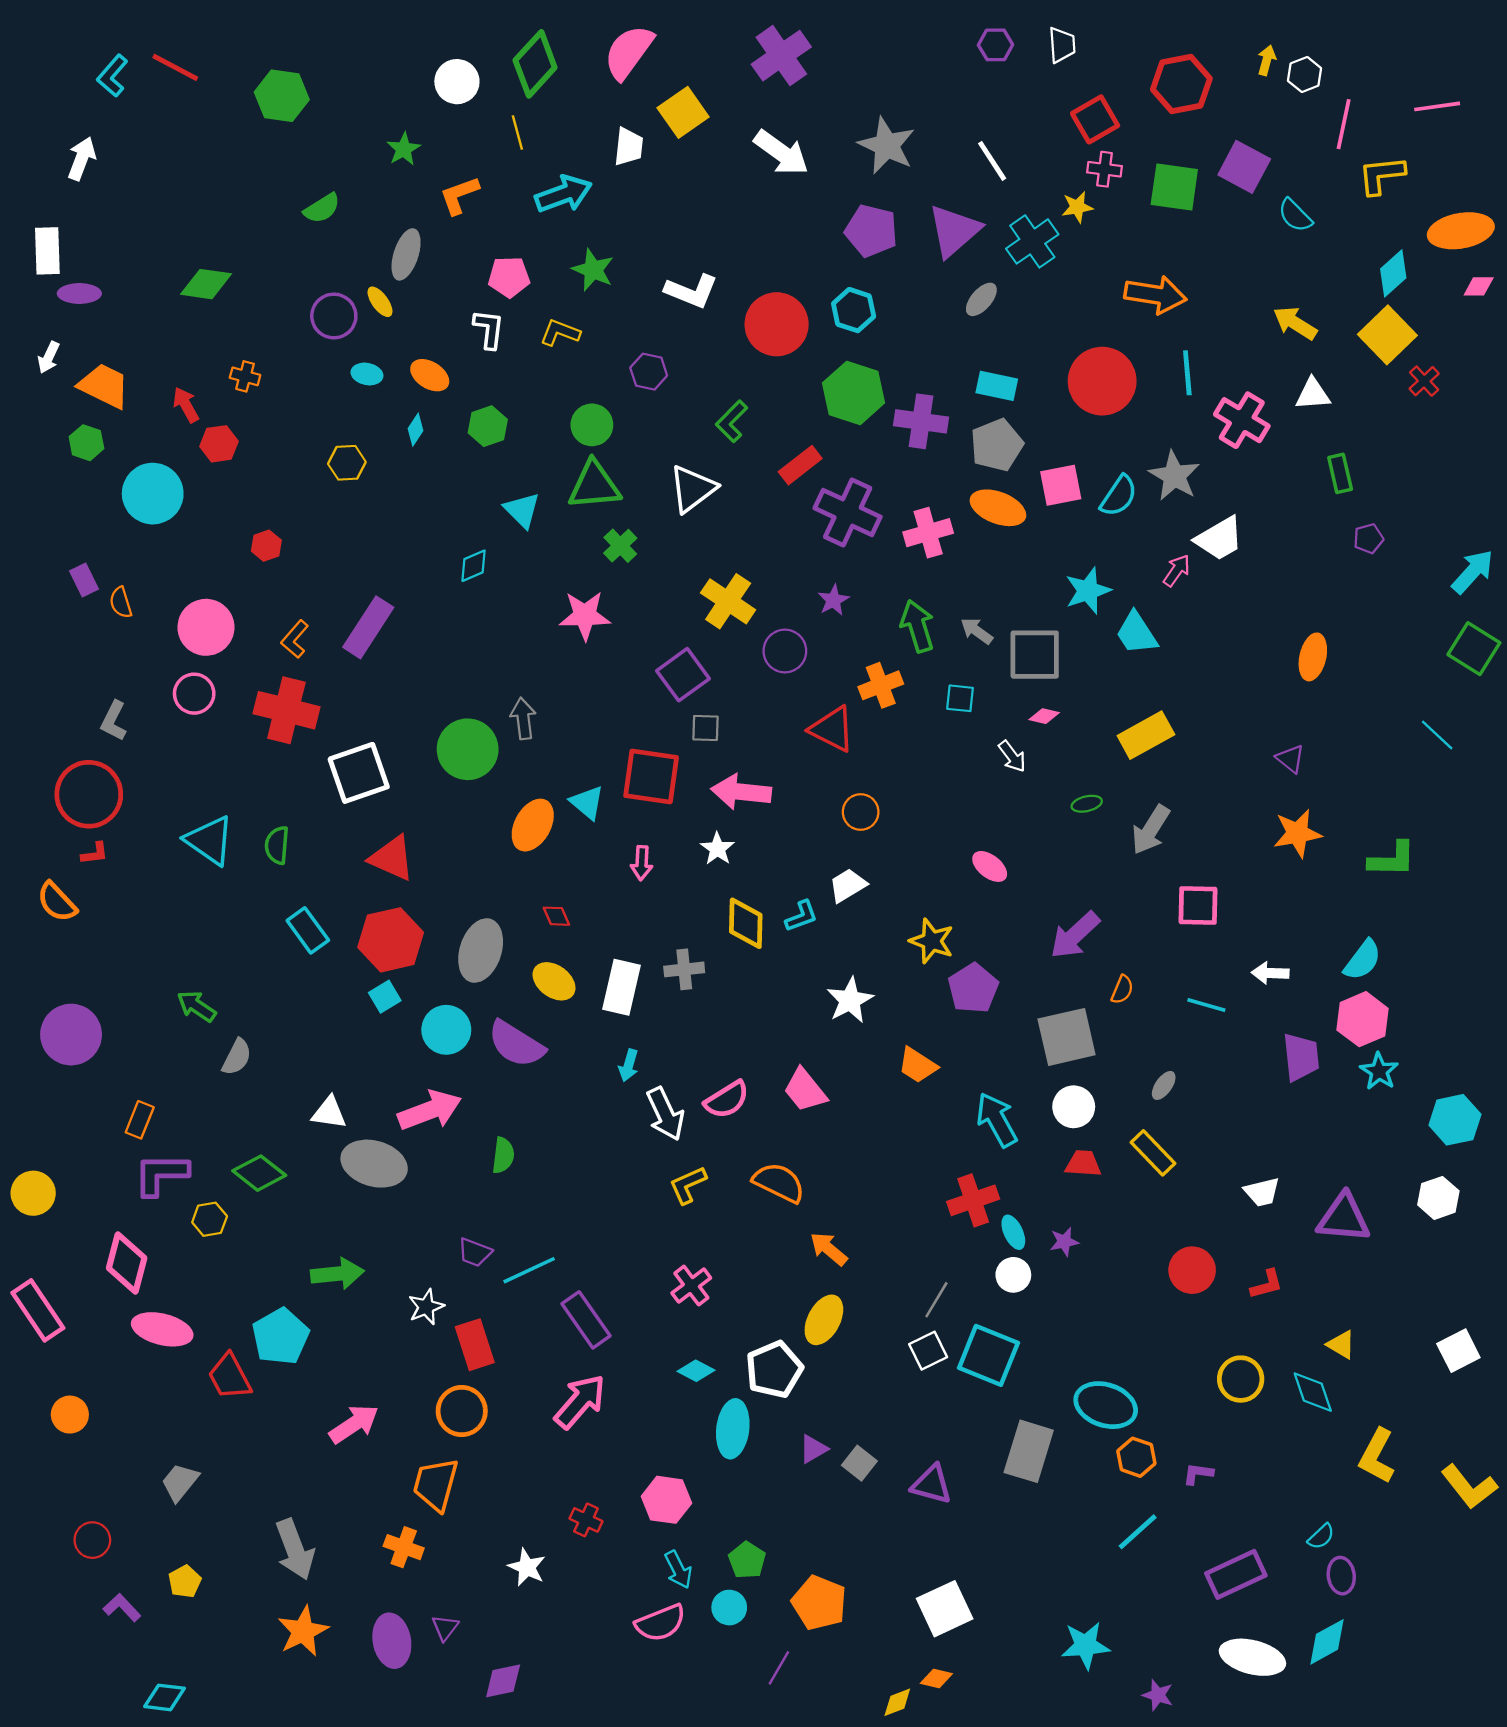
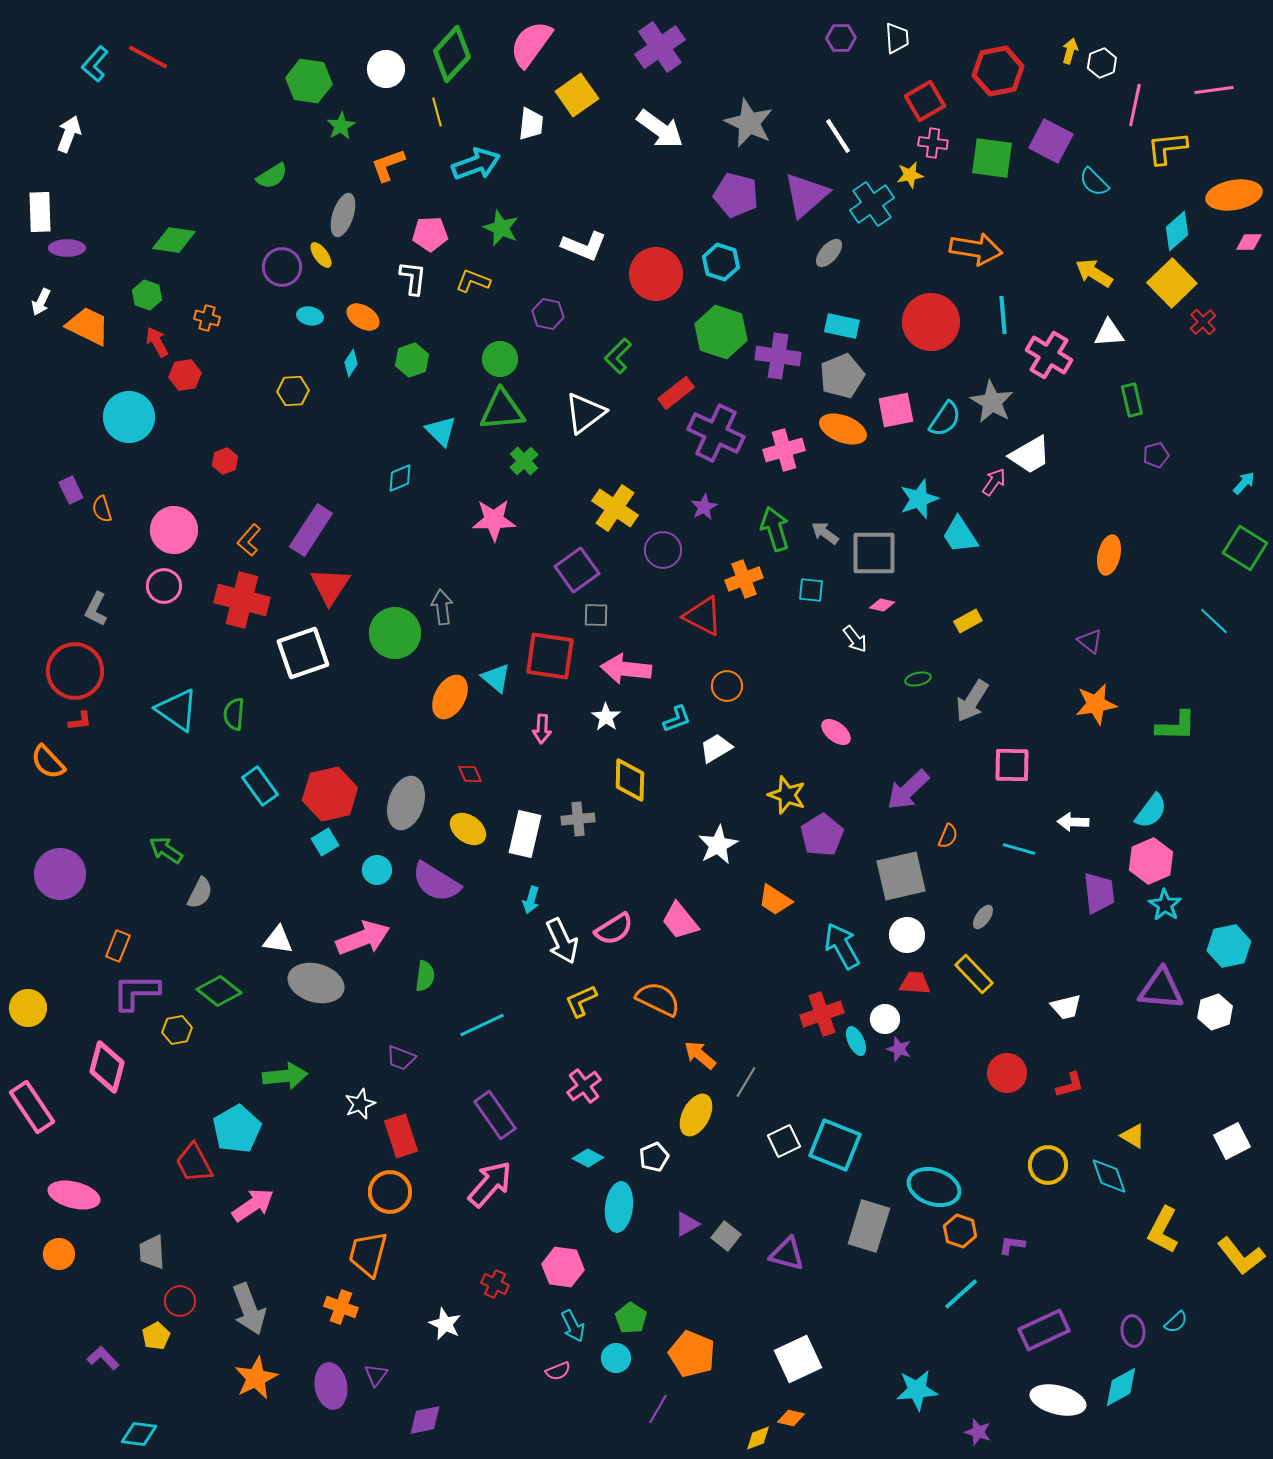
green hexagon: (282, 96) -> (309, 81), moved
green hexagon: (86, 443) -> (147, 295), moved
cyan arrow: (1473, 572) -> (1244, 483), size x0.6
yellow rectangle: (1146, 735) -> (968, 621), size x0.6
red triangle: (392, 858) -> (330, 586), moved, turned 39
cyan L-shape: (801, 916) -> (677, 719), moved
cyan circle: (446, 1030) -> (377, 870), size x0.7
purple triangle: (1344, 1218) -> (1161, 989), moved
purple star: (1064, 1242) -> (899, 1049), turned 30
cyan line: (529, 1270) -> (482, 1025), moved
white circle: (1013, 1275) -> (885, 1019), moved
gray line: (936, 1300) -> (746, 1082), moved
pink ellipse: (162, 1329) -> (74, 1195), moved
white pentagon: (774, 1370) -> (654, 1157), size x0.6
orange circle: (70, 1415) -> (59, 1254), moved
pink arrow: (354, 1424) -> (253, 1205), moved
gray trapezoid: (180, 1482) -> (152, 1252), turned -42
cyan semicircle: (1321, 1536) -> (1176, 1322), moved
red circle: (92, 1540) -> (180, 1301), moved
pink semicircle: (661, 1623) -> (558, 1371), size x0.6

